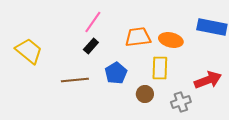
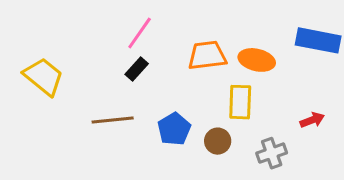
blue pentagon: (116, 73) -> (174, 129), moved
red arrow: (208, 80) -> (312, 120), size x0.6

